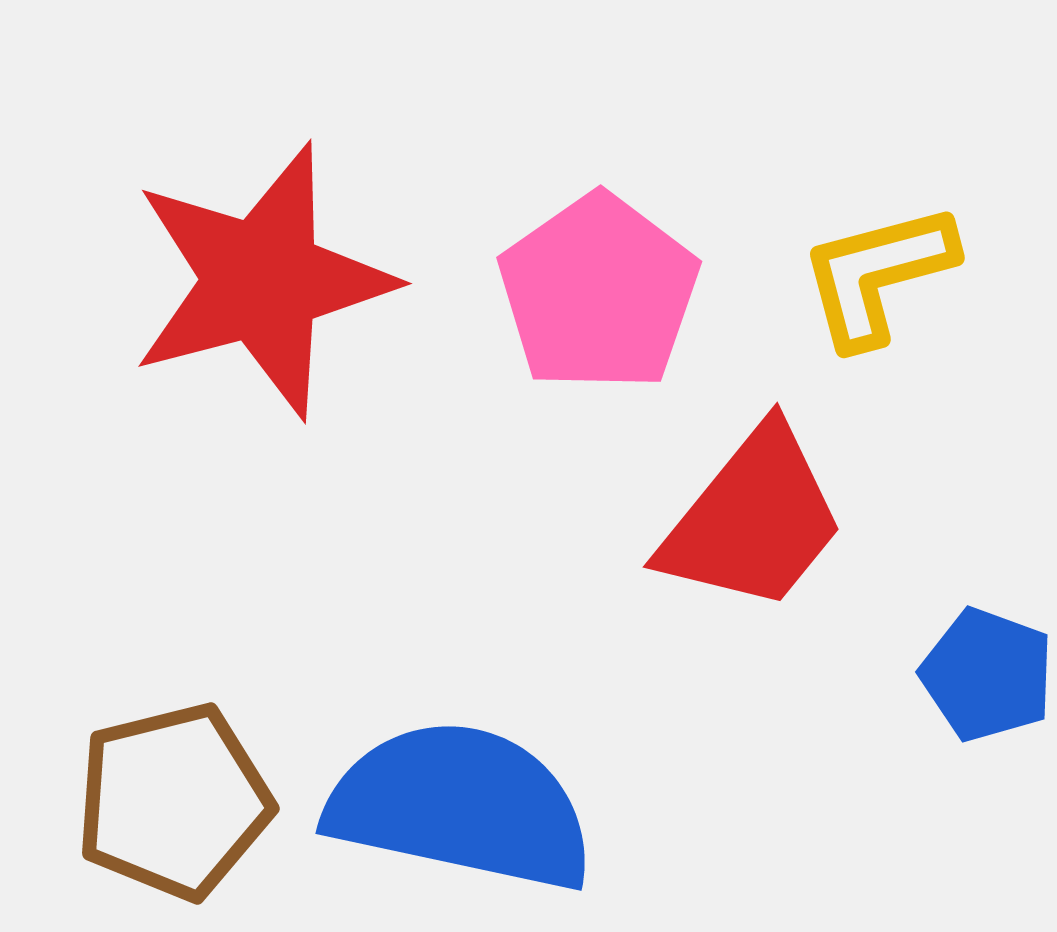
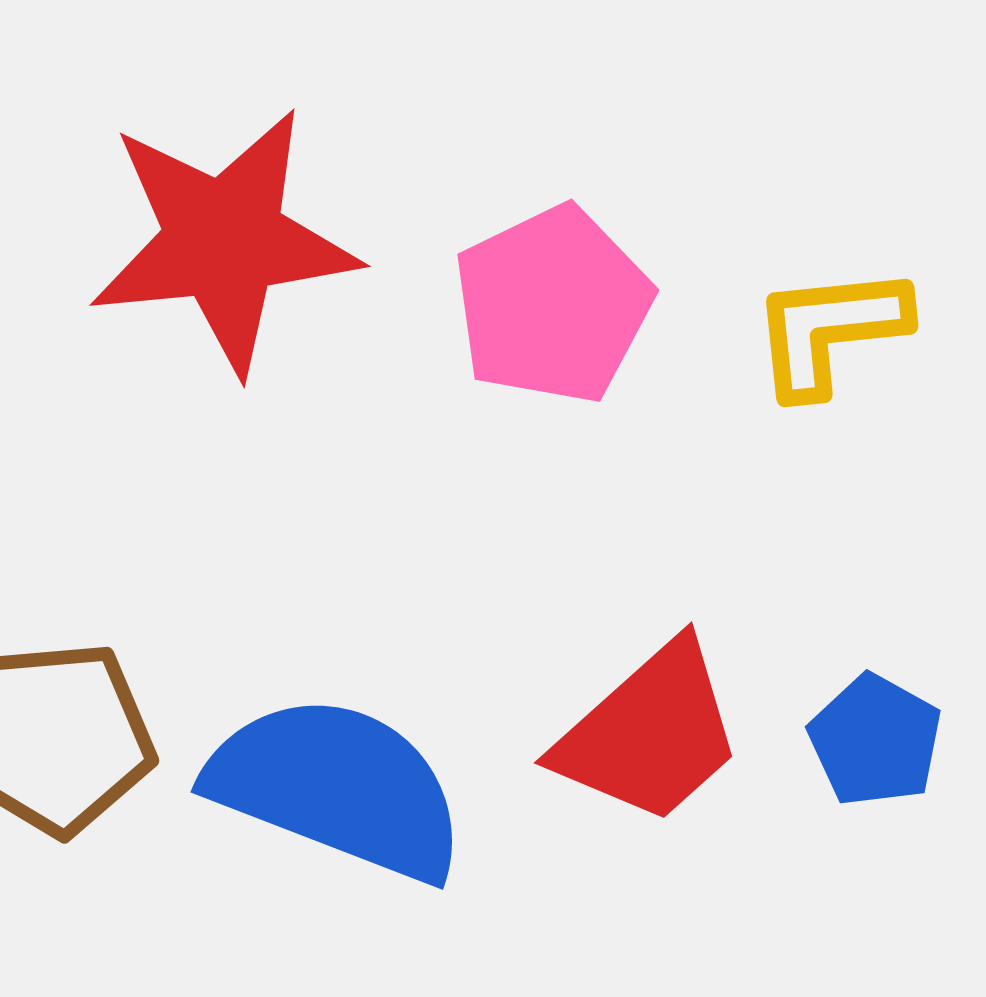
red trapezoid: (753, 519) -> (650, 733), moved

